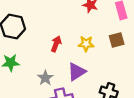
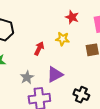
yellow star: (86, 44) -> (62, 39), moved

